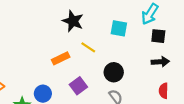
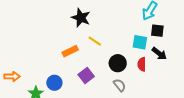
cyan square: (119, 28) -> (140, 42), moved
black arrow: (160, 62) -> (159, 54), turned 42
red semicircle: (164, 91) -> (142, 64), moved

